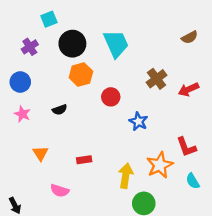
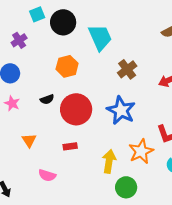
black circle: (72, 44) -> (63, 22), moved
brown cross: (157, 79) -> (127, 69), moved
red circle: (111, 97) -> (76, 109), moved, size x1.8
blue star: (138, 121) -> (121, 110), size x1.6

